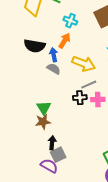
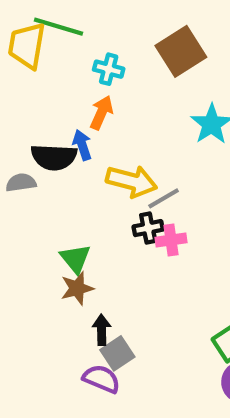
black semicircle: (35, 46) -> (54, 157), moved
yellow arrow: (84, 64) -> (132, 181), moved
gray semicircle: (54, 69) -> (21, 183), moved, turned -32
pink cross: (98, 100) -> (171, 240), moved

